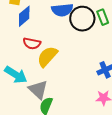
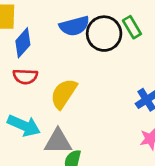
red semicircle: (32, 43) -> (25, 76), moved
gray triangle: (38, 90) -> (58, 141), turned -35

